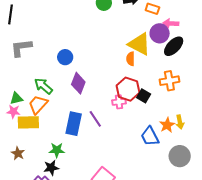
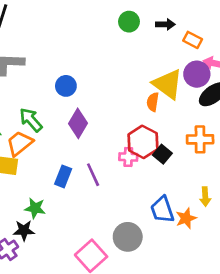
blue rectangle: (74, 124) -> (63, 176), size x0.7
orange star: (167, 125) -> (186, 218), moved
gray circle: (180, 156) -> (128, 237), moved

